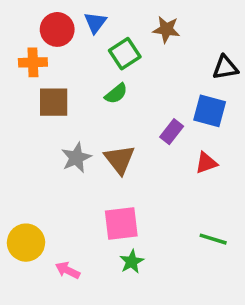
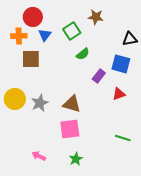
blue triangle: (95, 23) -> (45, 35), moved
green semicircle: (116, 94) -> (83, 54), moved
gray star: (76, 158) -> (40, 103), moved
brown triangle: (120, 159) -> (72, 104), moved, turned -36
yellow circle: (26, 243) -> (15, 99), moved
green star: (132, 262) -> (76, 159), moved

